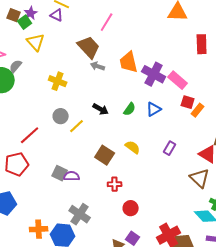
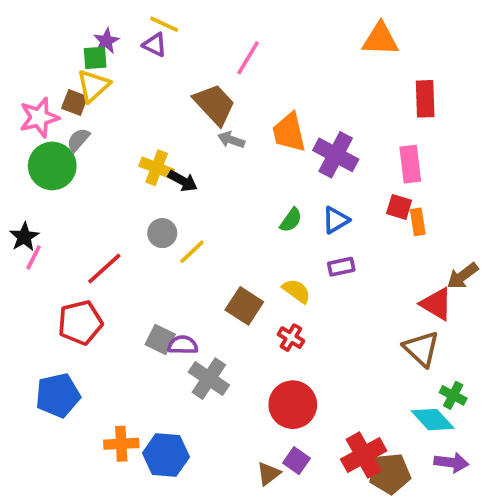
brown square: (14, 15) -> (75, 103), moved
green square: (25, 22) -> (95, 58), turned 32
yellow triangle: (36, 42) -> (93, 86), moved, turned 30
pink rectangle: (178, 80) -> (410, 164), moved, turned 42
black arrow: (101, 109) -> (183, 181), moved
orange rectangle: (198, 110) -> (418, 222), turned -48
purple rectangle: (170, 148) -> (341, 267), moved, turned 48
red cross: (115, 184) -> (291, 338), moved, turned 32
red circle: (131, 208) -> (293, 405), size x1.6
gray cross: (80, 214) -> (209, 379), moved

